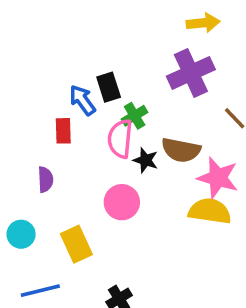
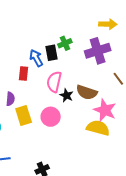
green cross: (135, 116) -> (65, 43), moved
yellow rectangle: (76, 244) -> (24, 115), moved

